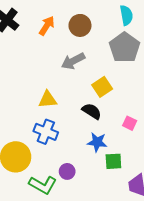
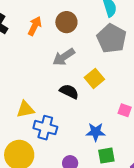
yellow triangle: (48, 99) -> (25, 109), moved
black semicircle: (92, 111) -> (69, 92), moved
green square: (113, 161) -> (106, 156), moved

